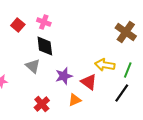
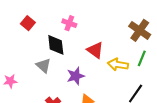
pink cross: (44, 22) -> (69, 23), moved
green line: (128, 70) -> (142, 58), moved
red triangle: (89, 82) -> (95, 50), moved

